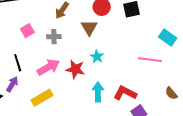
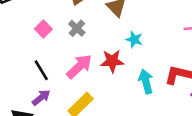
gray cross: (54, 37) -> (77, 28), turned -32
purple arrow: (12, 84) -> (41, 98), turned 35

